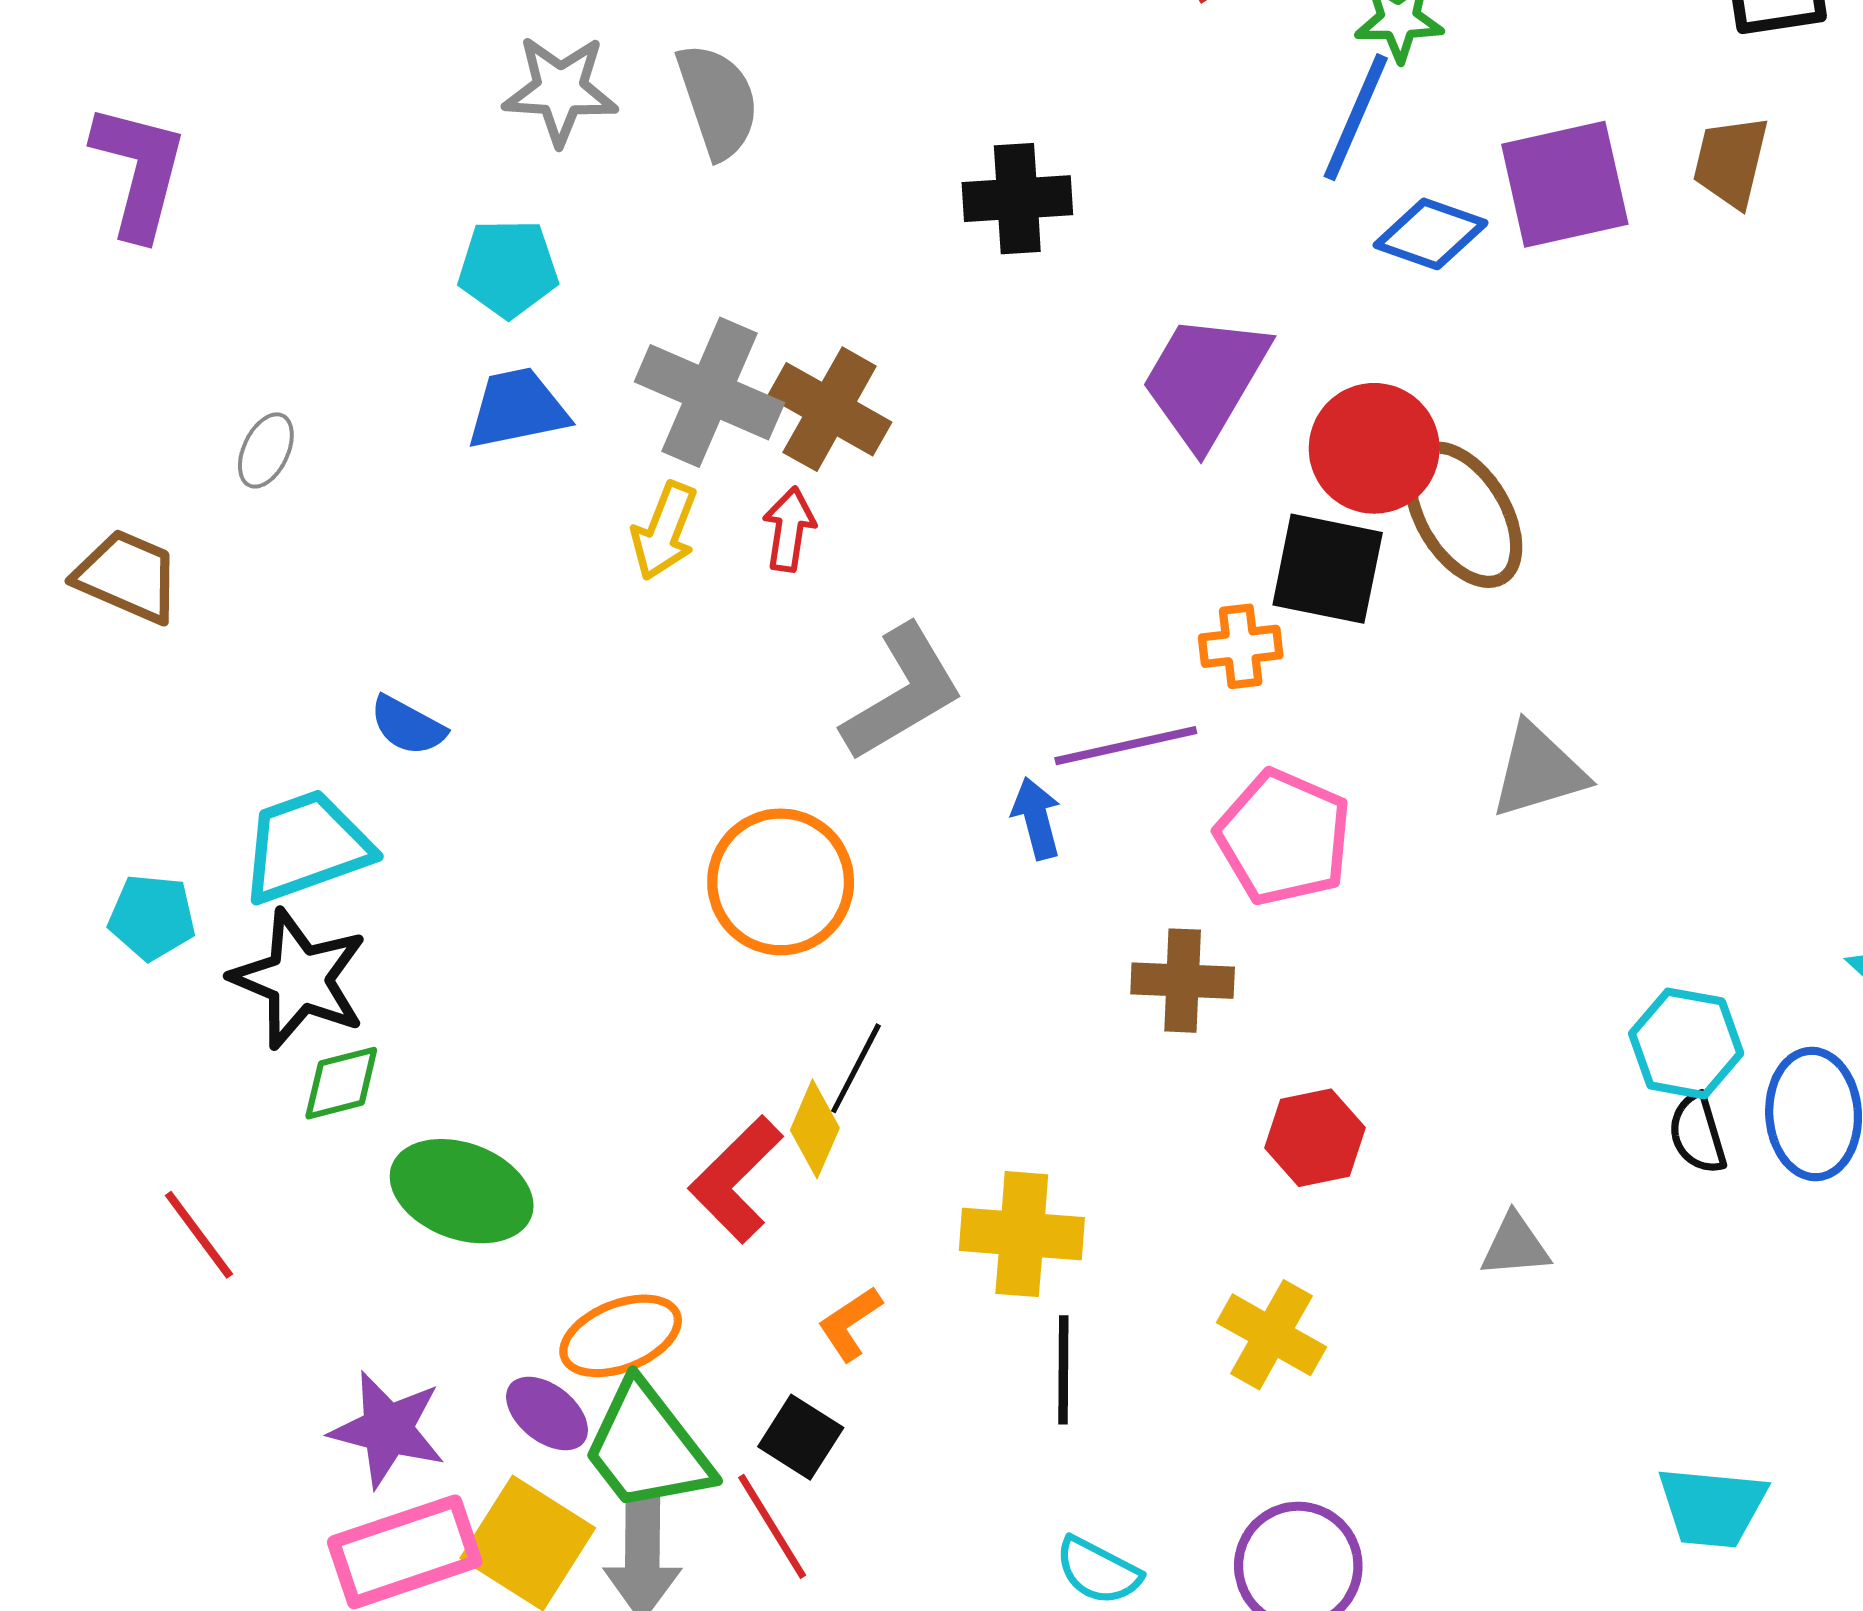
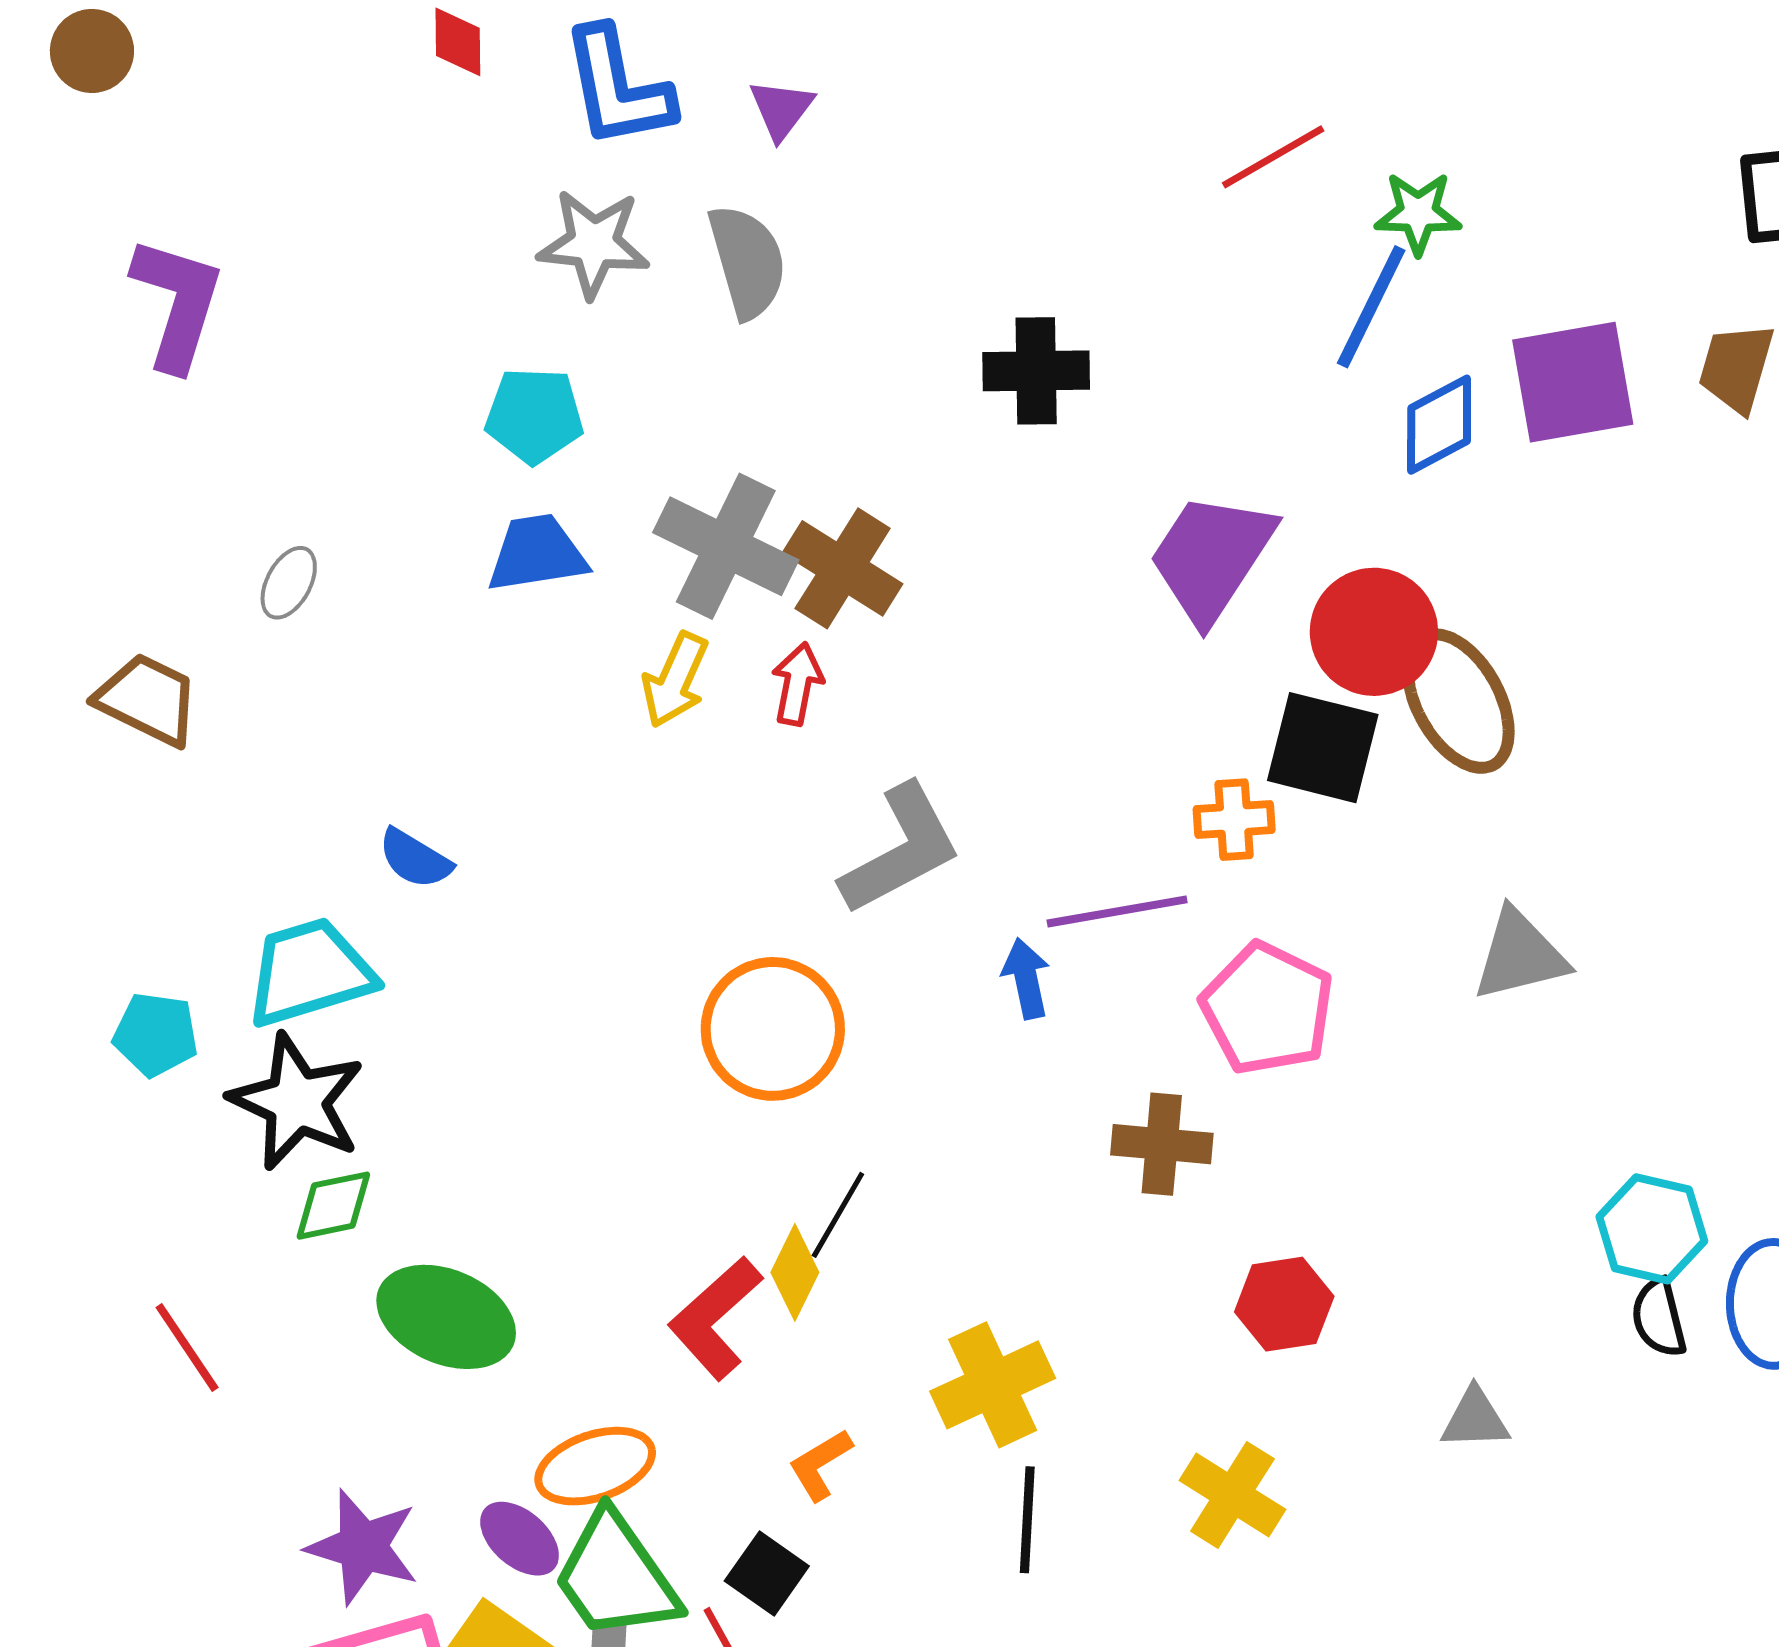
blue diamond: (1431, 234) -> (1439, 425), turned -50
yellow cross: (1022, 1234) -> (993, 1385), turned -32

